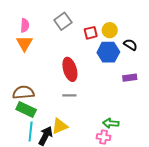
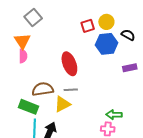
gray square: (63, 21) -> (33, 17), moved
pink semicircle: (25, 25) -> (23, 56), moved
brown semicircle: (23, 92) -> (43, 89), moved
yellow triangle: (60, 126) -> (62, 104), moved

